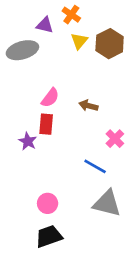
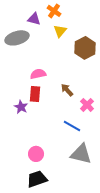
brown hexagon: (110, 44) -> (85, 48), moved
pink semicircle: (50, 98) -> (38, 74), turned -140
brown arrow: (88, 106) -> (67, 90), moved, turned 32

